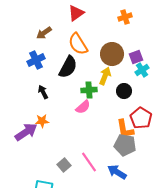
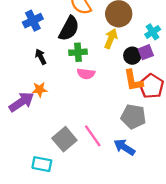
purple square: (136, 57) -> (146, 52), moved
green cross: (89, 90) -> (78, 52), moved
pink semicircle: (83, 107) -> (86, 74), turned 49
orange L-shape: (125, 129) -> (133, 80), moved
gray square: (64, 165) -> (64, 139), size x1.5

